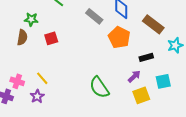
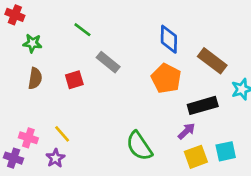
gray rectangle: (94, 16) -> (108, 62), moved
green star: (31, 19) -> (32, 43), moved
black rectangle: (146, 57) -> (203, 105), size x1.5
cyan square: (163, 81) -> (226, 151), moved

